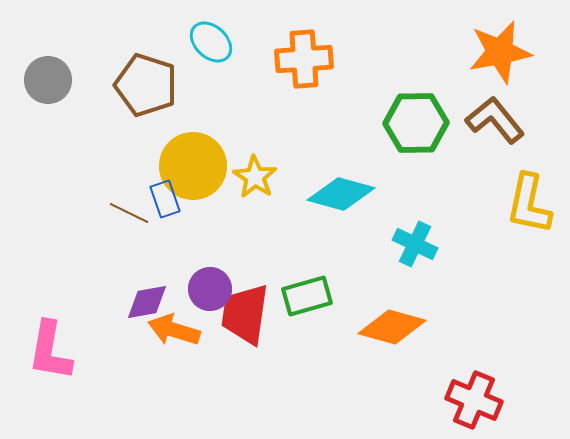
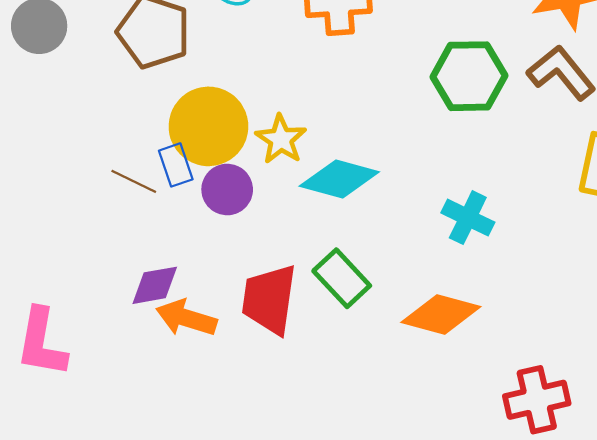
cyan diamond: (341, 194) -> (339, 179), moved
purple circle: (210, 289) -> (227, 189), moved
green rectangle: (307, 296) -> (342, 278), turned 63
red cross: (474, 400) -> (537, 400), turned -36

